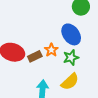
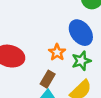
brown rectangle: (35, 56) -> (48, 79), moved, turned -32

